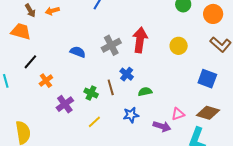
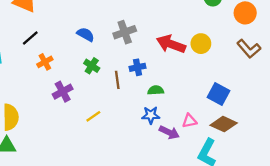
red arrow: (140, 40) -> (171, 44), moved, turned -85
blue cross: (127, 74) -> (138, 67), turned 32
blue square: (207, 79) -> (219, 94), moved
green cross: (91, 93) -> (92, 66), moved
blue star: (131, 115) -> (151, 115), moved

